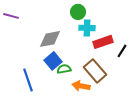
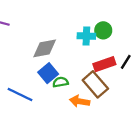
green circle: (78, 12) -> (103, 30), moved
red rectangle: (103, 42) -> (104, 64), moved
blue line: (28, 80) -> (20, 95), turned -45

